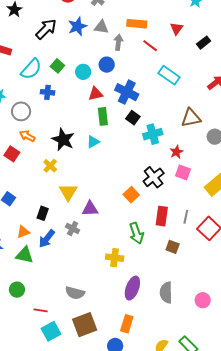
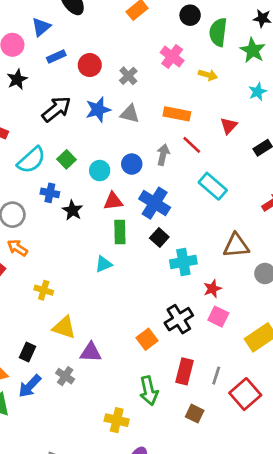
gray arrow: (118, 42) -> (163, 155), moved
black star: (63, 140) -> (72, 210), moved, size x0.7
yellow cross: (50, 166) -> (44, 290), turned -32
yellow triangle: (68, 192) -> (64, 327), turned -48

